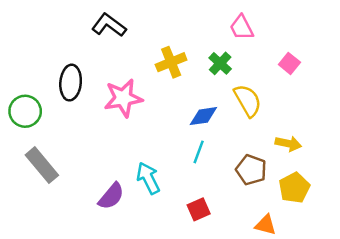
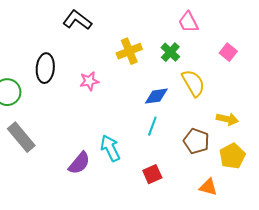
pink star: (123, 98) -> (89, 81), size x0.6

